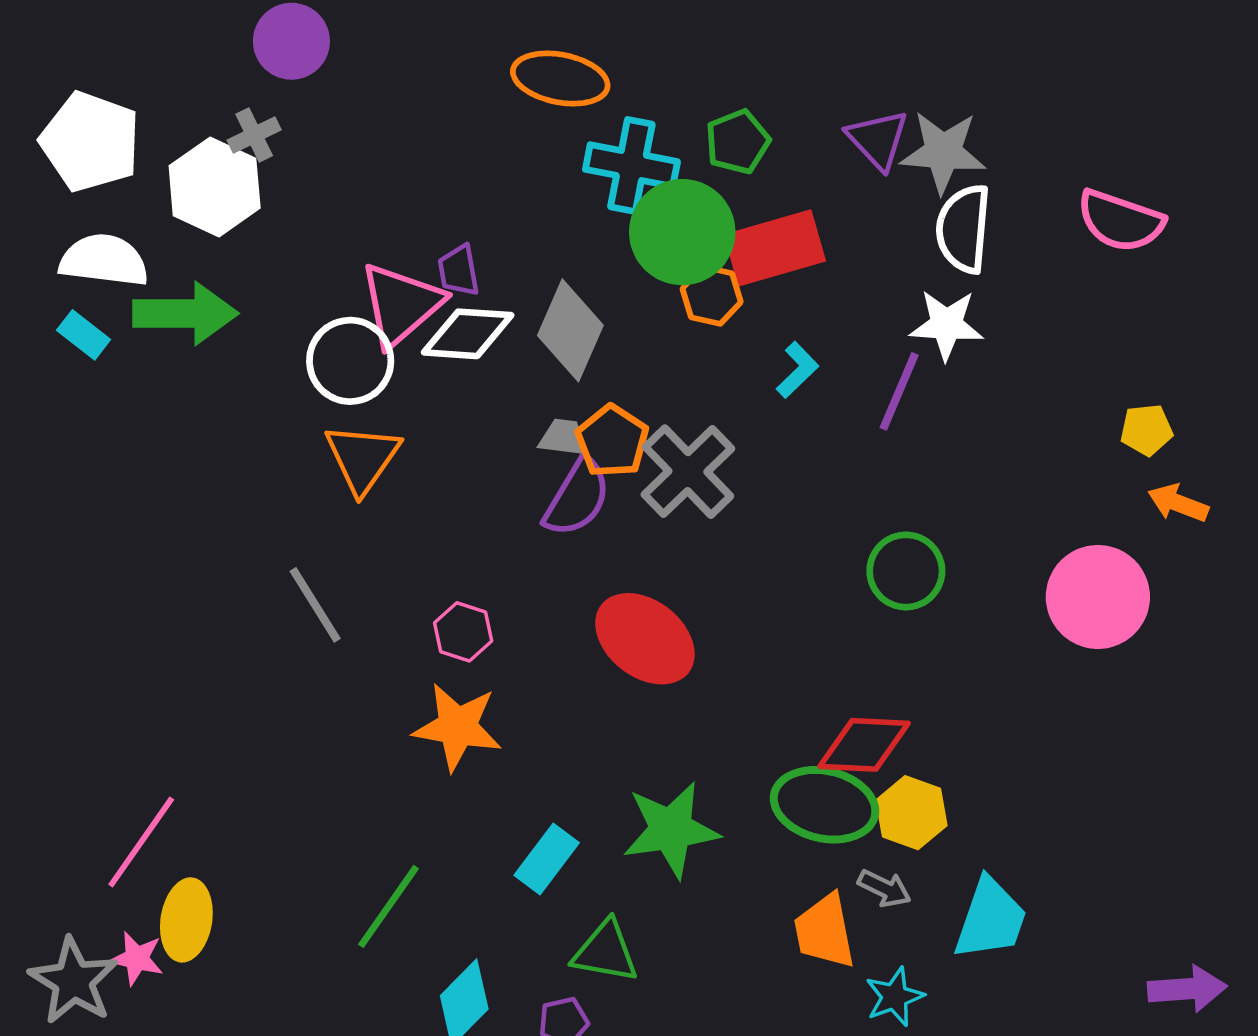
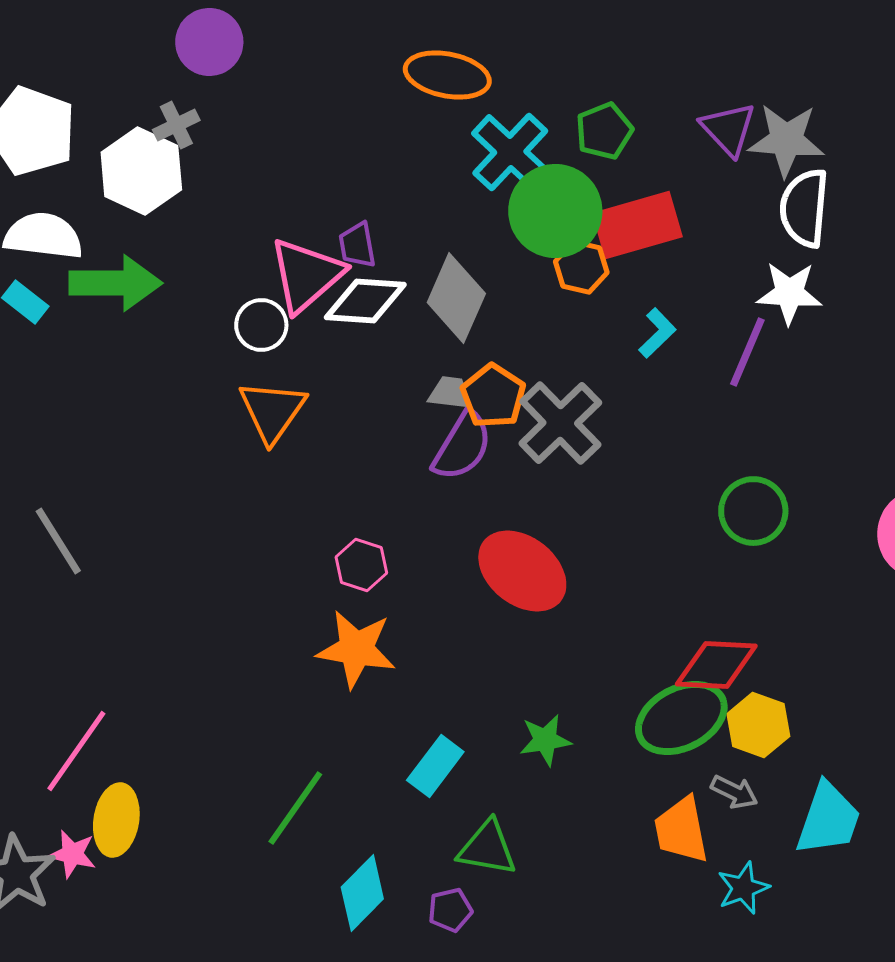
cyan cross: (631, 165) -> (510, 152), turned 32
white circle: (350, 361) -> (261, 325), size x0.7
gray line: (315, 605) -> (58, 541), moved
green ellipse: (825, 805) -> (681, 718), turned -40
green star: (671, 830) -> (545, 740), size x0.6

